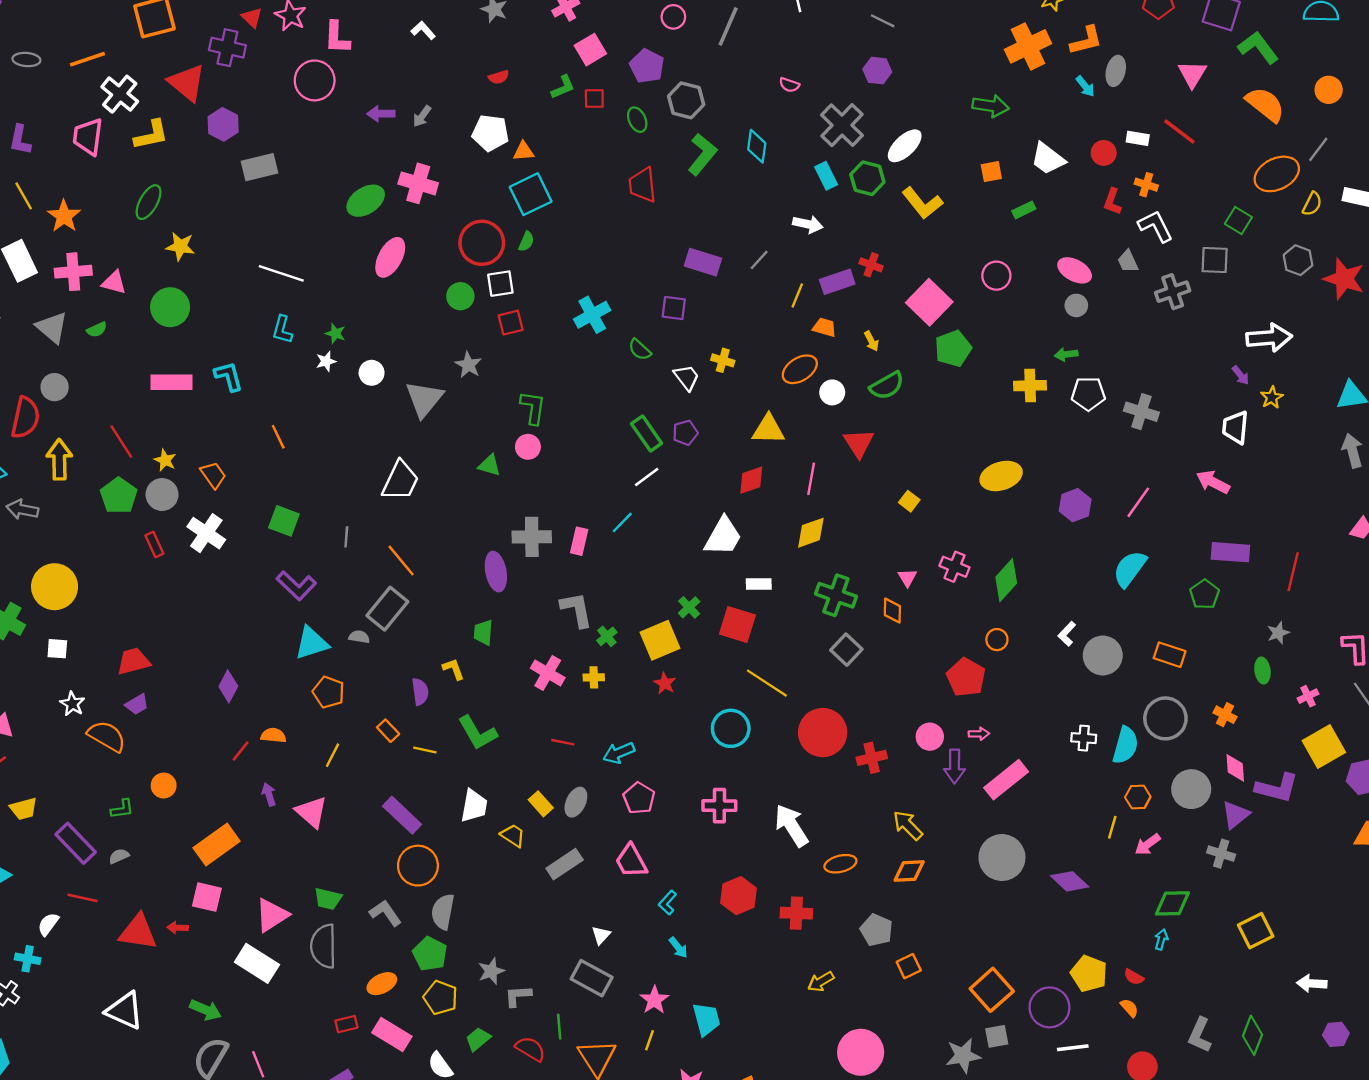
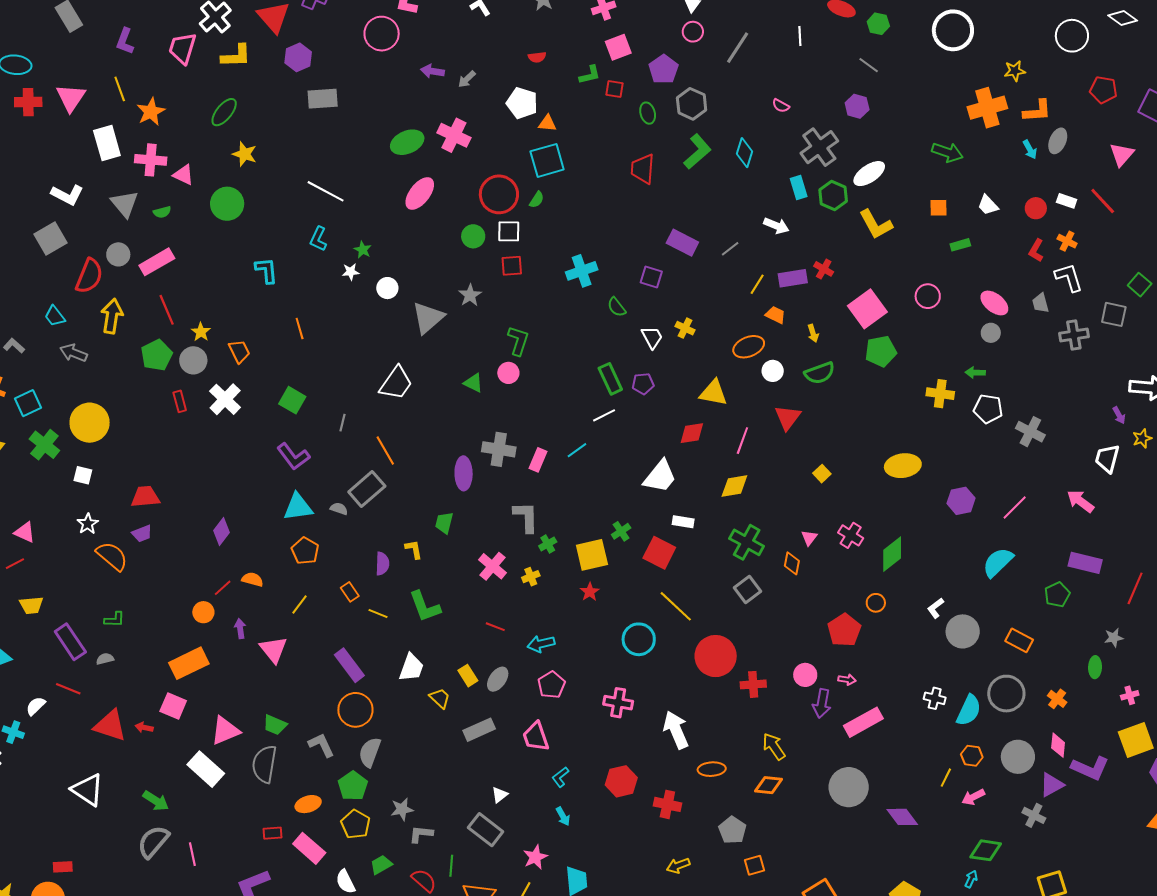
white trapezoid: (1048, 159) -> (988, 205), size x0.7
pink rectangle: (172, 382) -> (157, 262), moved, turned -40
yellow cross: (594, 677) -> (531, 577), turned -30
orange circle: (164, 786) -> (203, 612), moved

